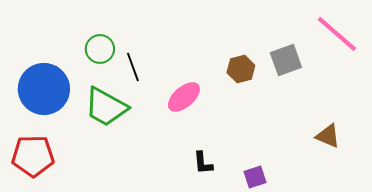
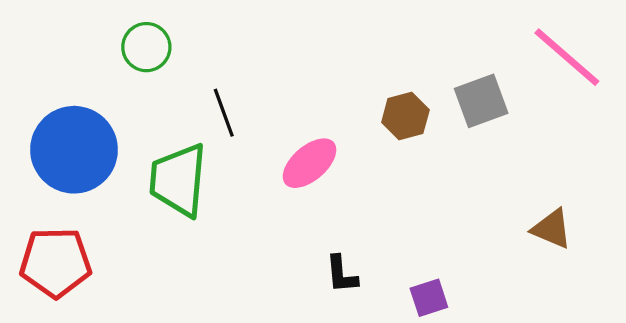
green circle: (100, 49) -> (146, 47), moved
green trapezoid: (106, 107) -> (178, 180), turned 66

